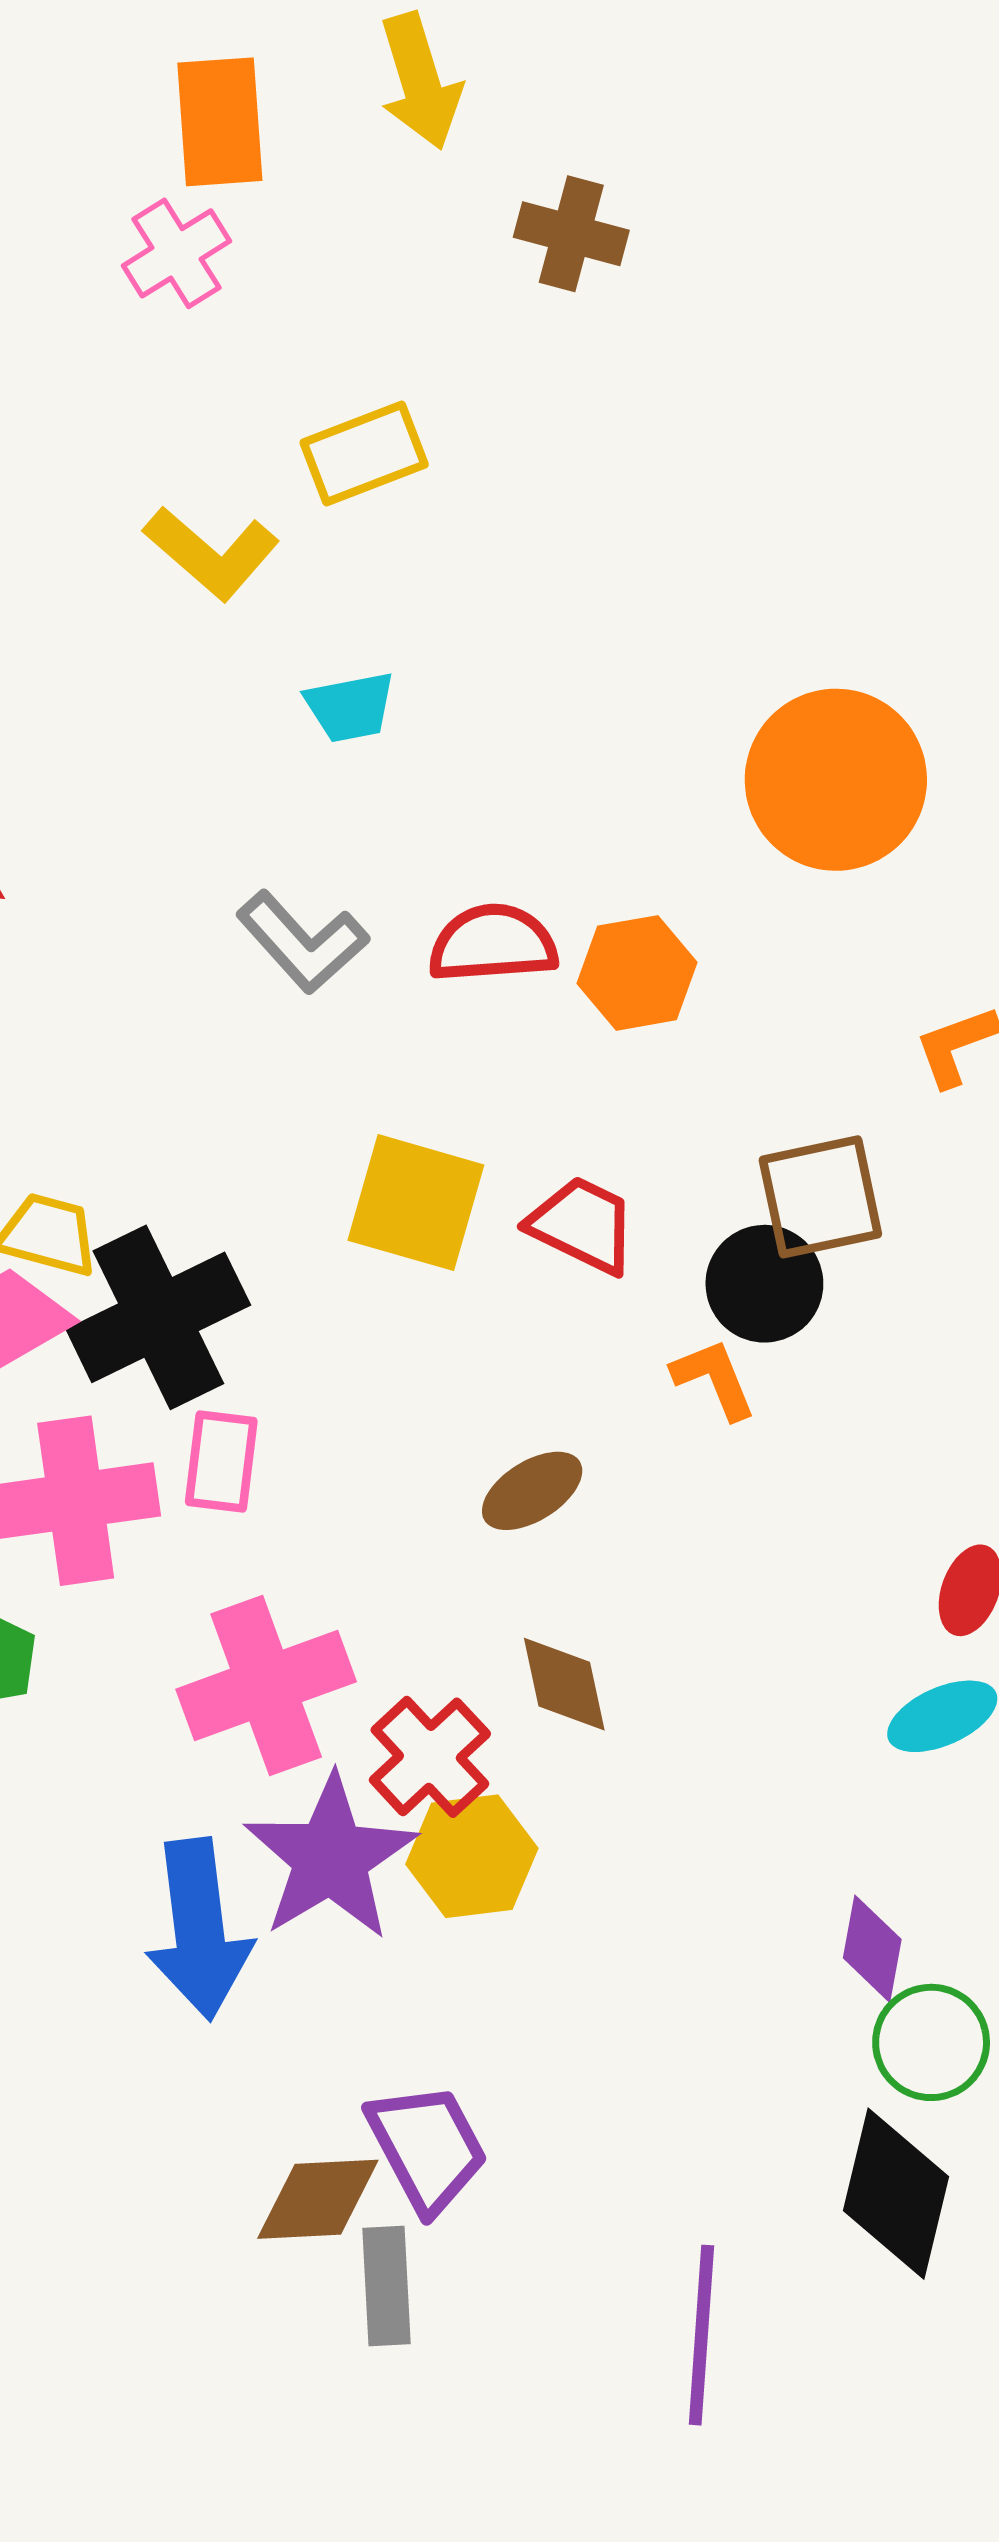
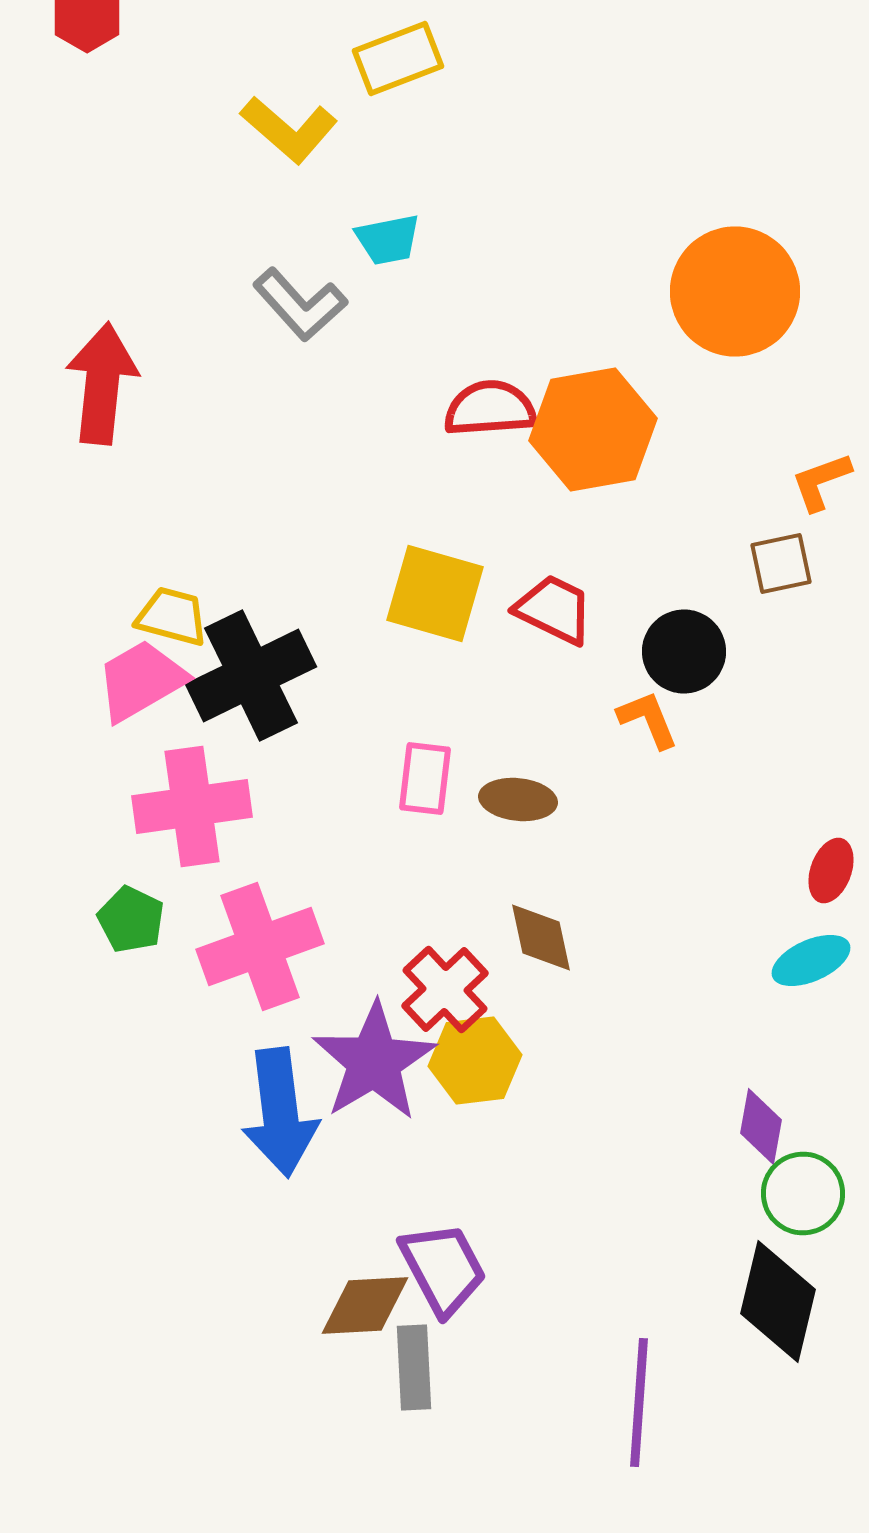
gray L-shape: (302, 942) -> (300, 304), moved
orange hexagon: (637, 973) -> (593, 430), size x1.5
brown square: (820, 1197) -> (781, 564), moved, size x0.7
pink rectangle: (221, 1461) -> (425, 778), moved
brown ellipse: (532, 1491) -> (518, 800), turned 38
pink cross: (266, 1685) -> (260, 946), moved

